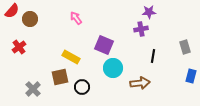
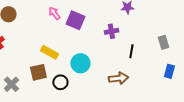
purple cross: (141, 29) -> (111, 31), moved
purple square: (104, 45) -> (75, 20), moved
cyan circle: (113, 68) -> (80, 63), moved

